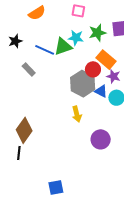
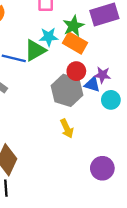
orange rectangle: (106, 60) -> (75, 43), moved
blue triangle: (101, 91) -> (92, 84), moved
purple circle: (101, 139) -> (102, 168), moved

